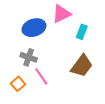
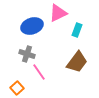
orange square: (18, 84) -> (17, 88), moved

